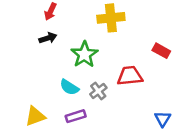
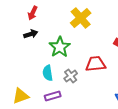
yellow cross: (111, 18) -> (81, 18), turned -35
cyan semicircle: (69, 87) -> (48, 73), turned 49

